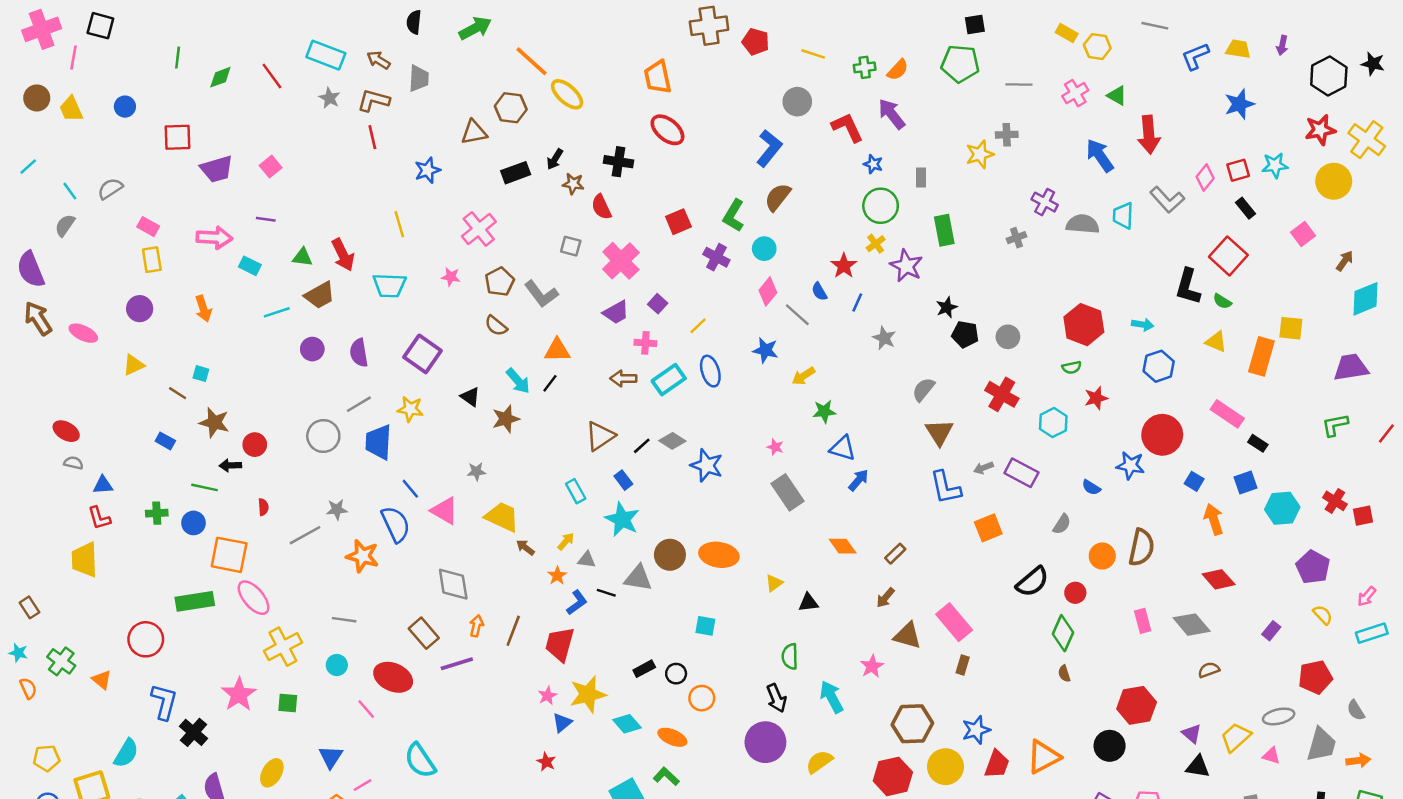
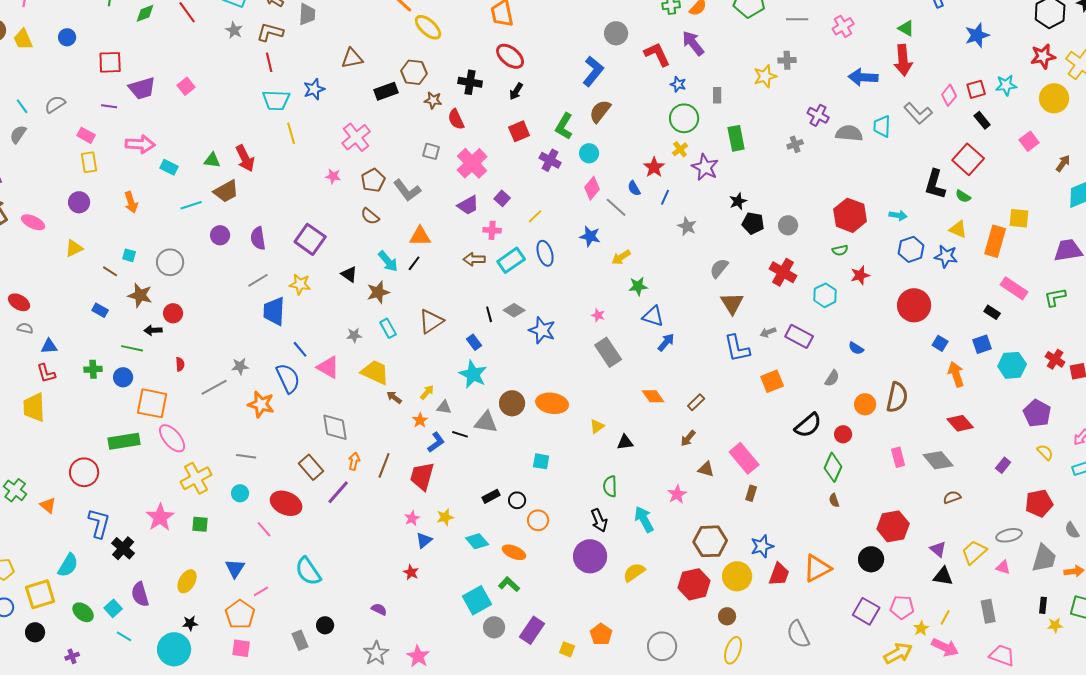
green triangle: (1117, 96) -> (906, 28), moved
brown hexagon: (511, 108) -> (414, 72), moved
blue arrow: (1100, 156) -> (863, 77), turned -52
black arrow: (555, 159) -> (516, 91), moved
purple line: (266, 219) -> (109, 106), moved
cyan trapezoid: (389, 285) -> (276, 100), moved
pink rectangle: (1227, 414) -> (1014, 288), moved
gray circle: (323, 436) -> (170, 262), moved
brown triangle: (600, 436) -> (431, 321), moved
black line: (642, 446) -> (489, 314), turned -63
blue star: (1130, 465) -> (946, 256), moved
cyan rectangle: (576, 491) -> (388, 328), moved
brown triangle: (908, 636) -> (706, 469), size x0.7
purple line: (457, 664) -> (338, 492), turned -32
yellow star: (588, 694) -> (445, 517), size x0.6

